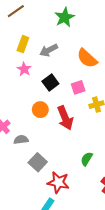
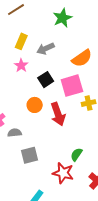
orange semicircle: (87, 58) -> (82, 58), turned -80
pink square: (78, 87) -> (72, 86), size x1.6
gray square: (38, 162) -> (29, 155), turned 30
red star: (58, 182) -> (63, 173), moved

